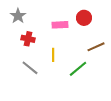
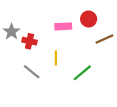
gray star: (18, 16) -> (12, 32), moved
brown line: (96, 47) -> (104, 39), moved

